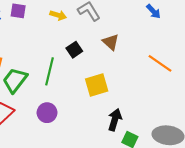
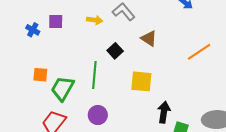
orange line: (160, 63) -> (199, 52), turned -60
yellow square: (97, 85) -> (141, 81), turned 30

